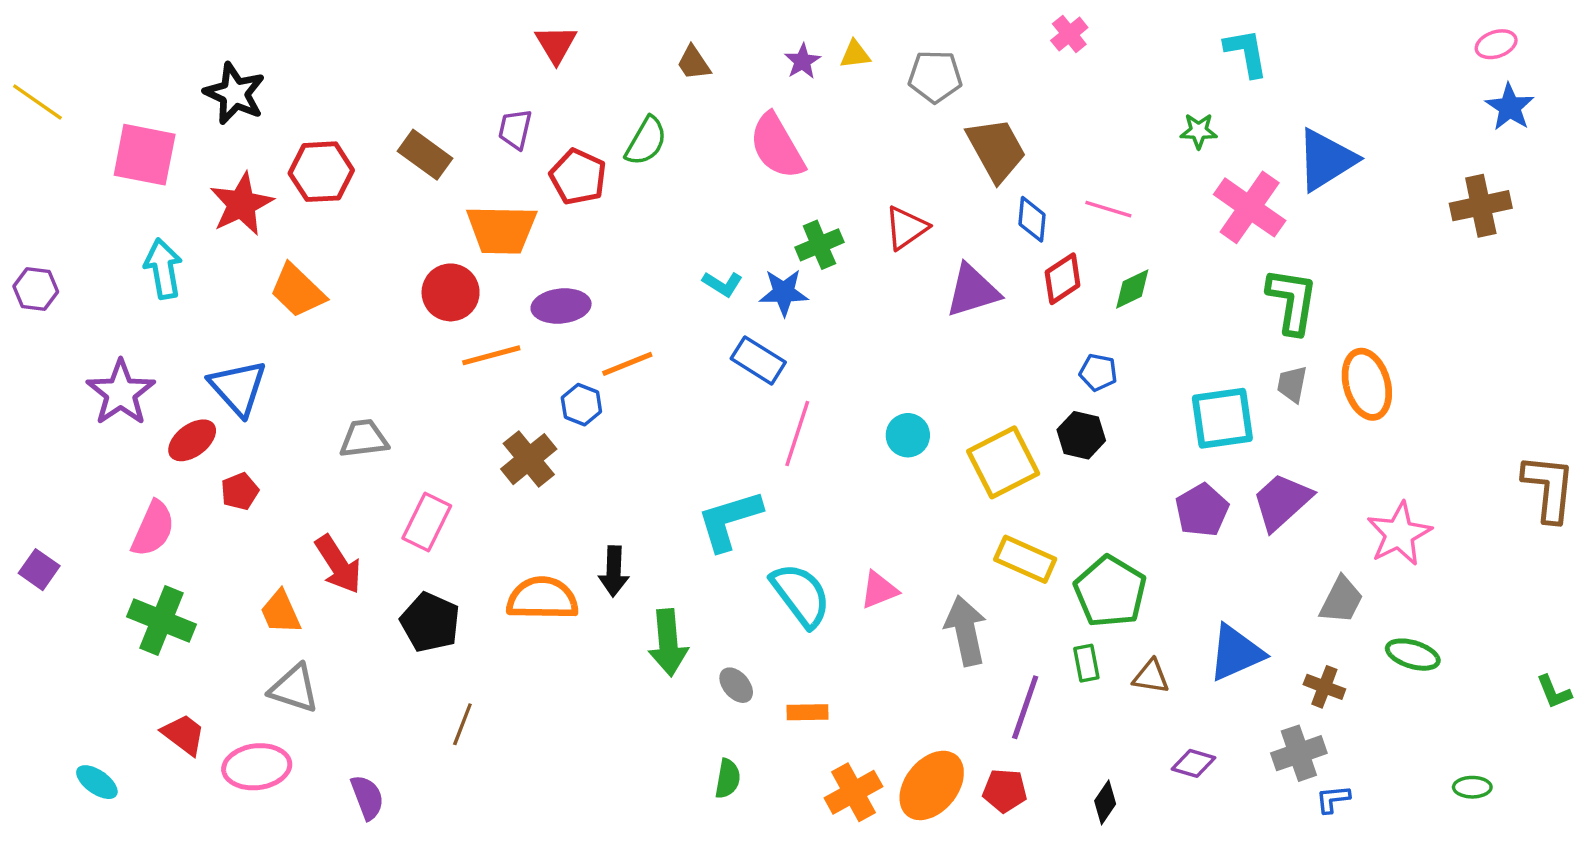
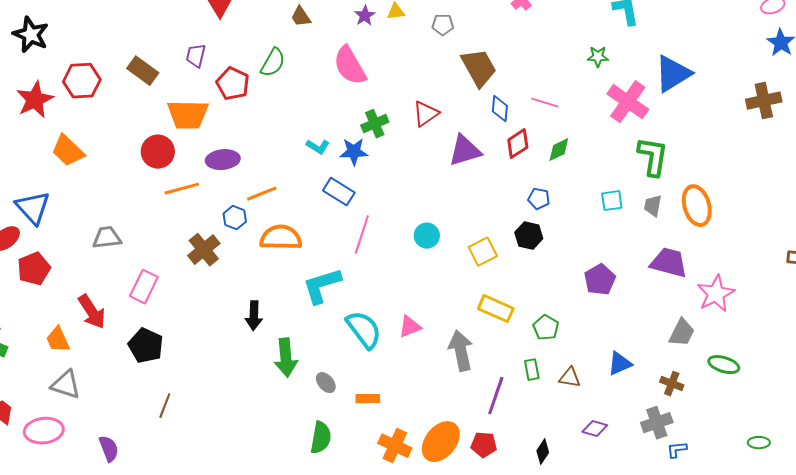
gray pentagon: (935, 77) -> (443, 25), size x0.7
cyan square: (1222, 418) -> (612, 201), moved, size x0.6
yellow square: (1003, 462) -> (483, 252), size x0.7
red pentagon: (240, 491) -> (34, 269), size x1.5
purple trapezoid: (1282, 502) -> (669, 263), moved, turned 57
green pentagon: (1110, 592) -> (546, 328), size x0.6
orange semicircle: (542, 598) -> (281, 238), moved
blue triangle: (1236, 653) -> (620, 364), size x0.7
green semicircle: (728, 779) -> (321, 438), size x1.4
orange cross: (853, 792) -> (395, 446), turned -36

